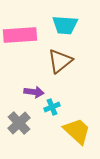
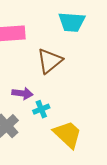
cyan trapezoid: (65, 25) -> (72, 22), moved

